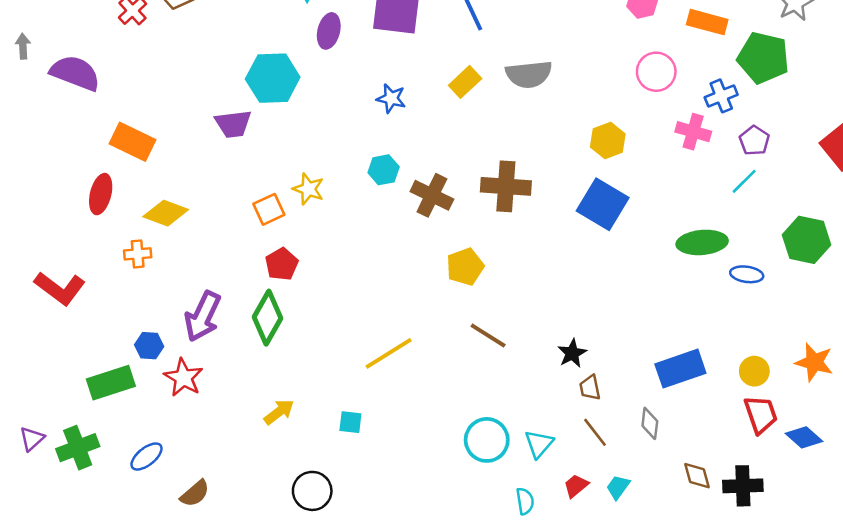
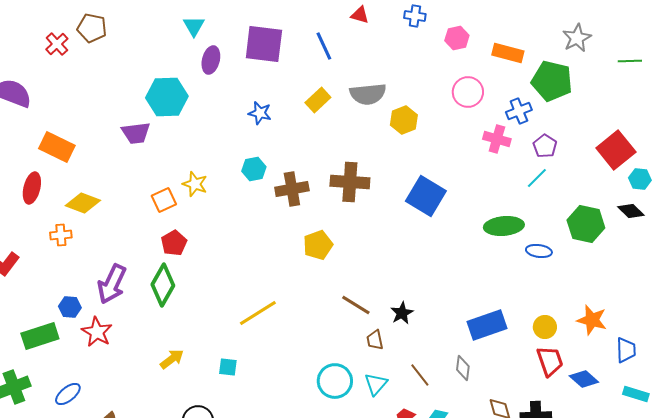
yellow hexagon: (608, 141) -> (404, 120), moved
brown cross: (432, 195) -> (292, 189), turned -36
brown line: (488, 335) -> (356, 305), moved
brown trapezoid: (590, 388) -> (375, 340), moved

